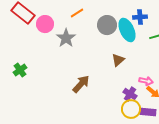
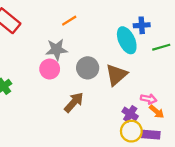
pink circle: (45, 24) -> (50, 69), moved
gray circle: (107, 25) -> (88, 68), moved
gray star: (66, 38) -> (57, 49), turned 30
brown triangle: (118, 60) -> (116, 75), size x1.5

